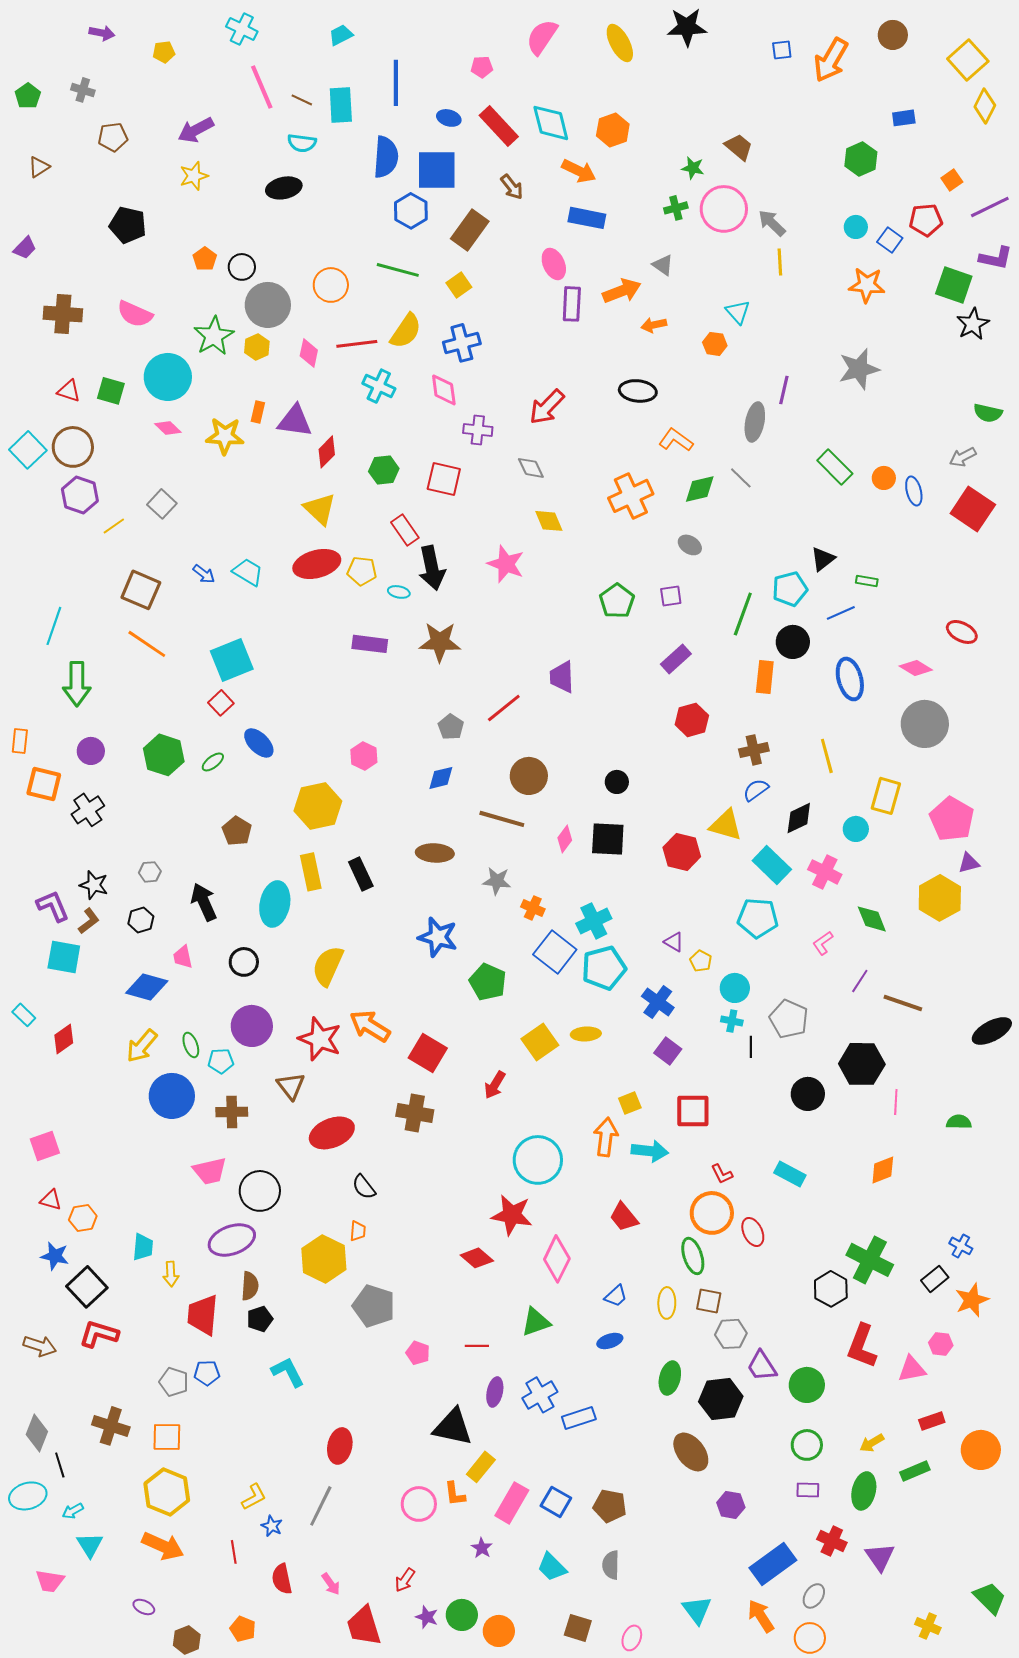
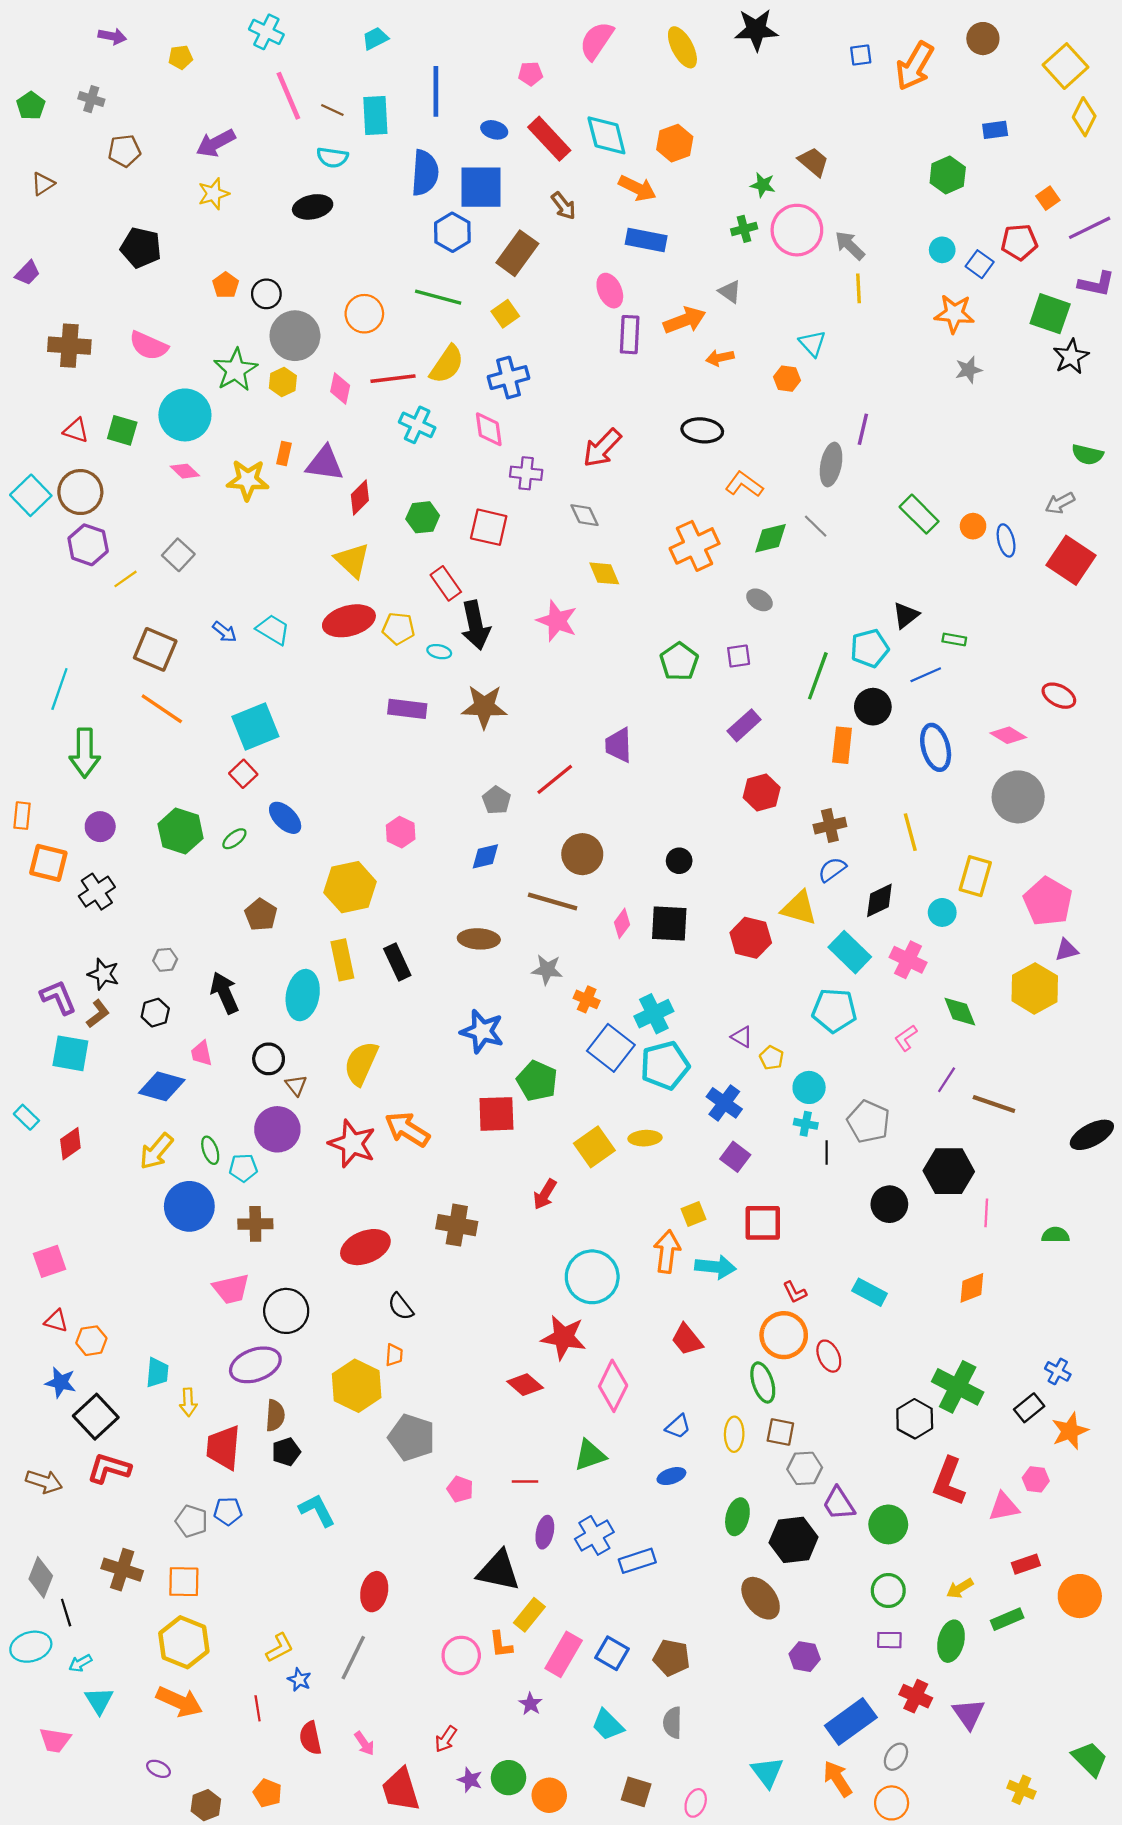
gray star: (859, 369) -> (969, 370), moved, size x0.6
red square: (428, 1053) -> (496, 1114), moved, turned -33
brown triangle: (291, 1086) -> (296, 1085), moved, size x0.7

